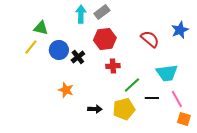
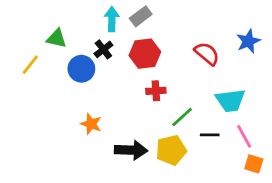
yellow line: (31, 47) -> (30, 65), moved
black cross: (78, 57) -> (103, 49), moved
black arrow: (95, 109) -> (131, 150), size x1.6

